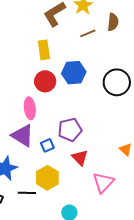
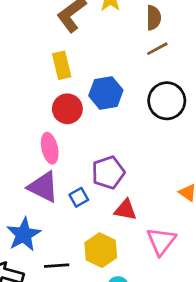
brown line: (88, 33) -> (157, 49), moved
red triangle: (80, 158) -> (125, 210), turned -30
yellow hexagon: (47, 178) -> (101, 250), moved

